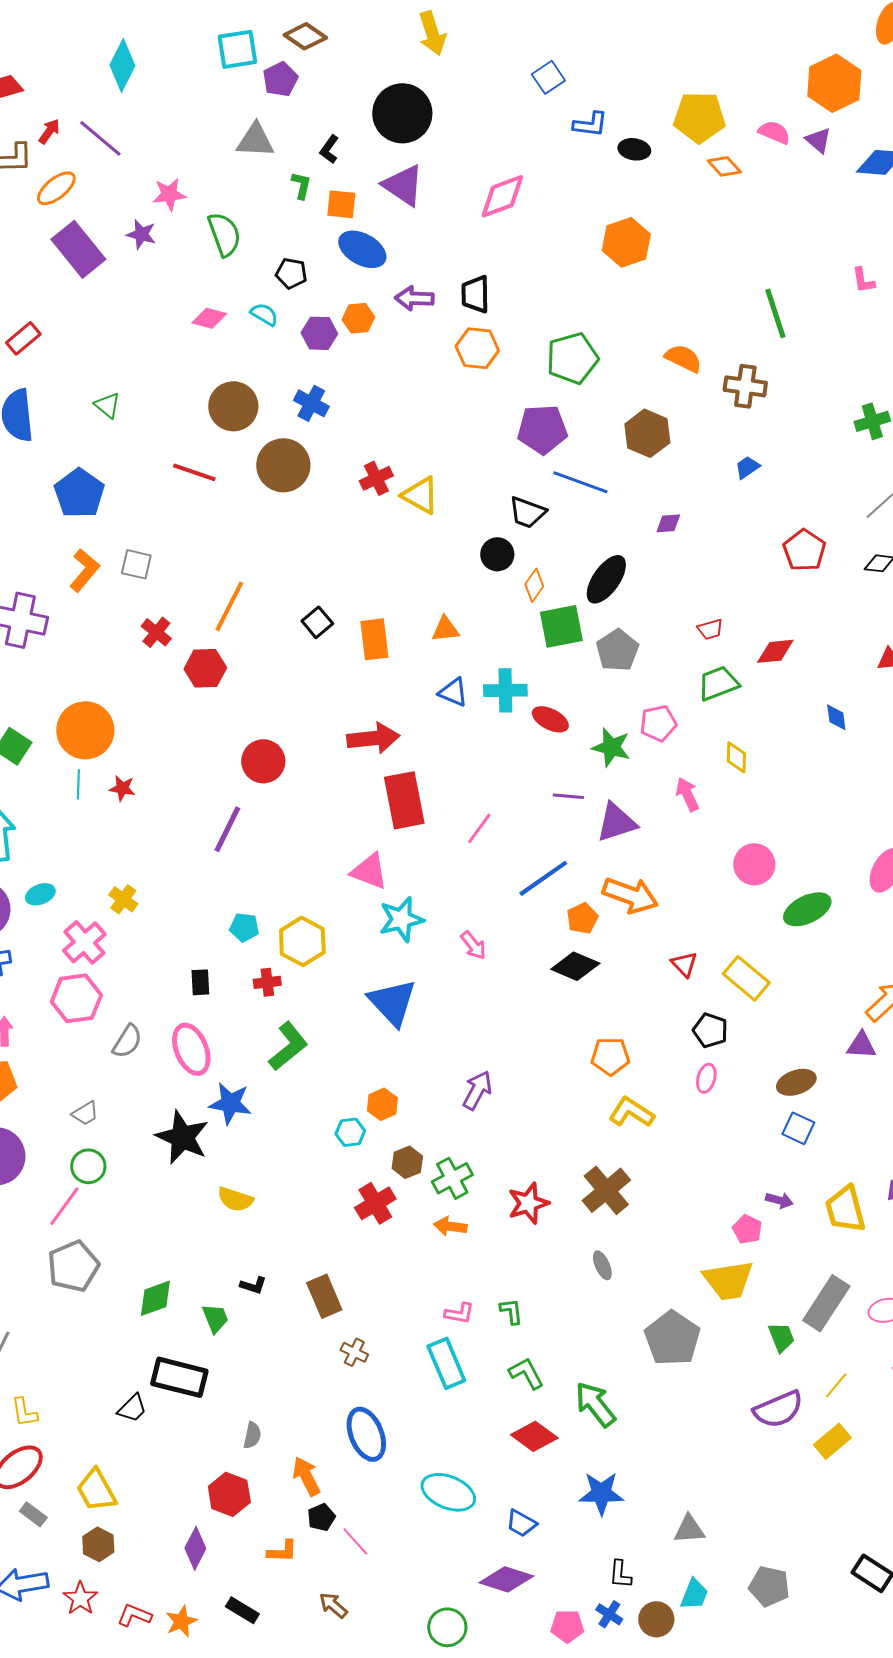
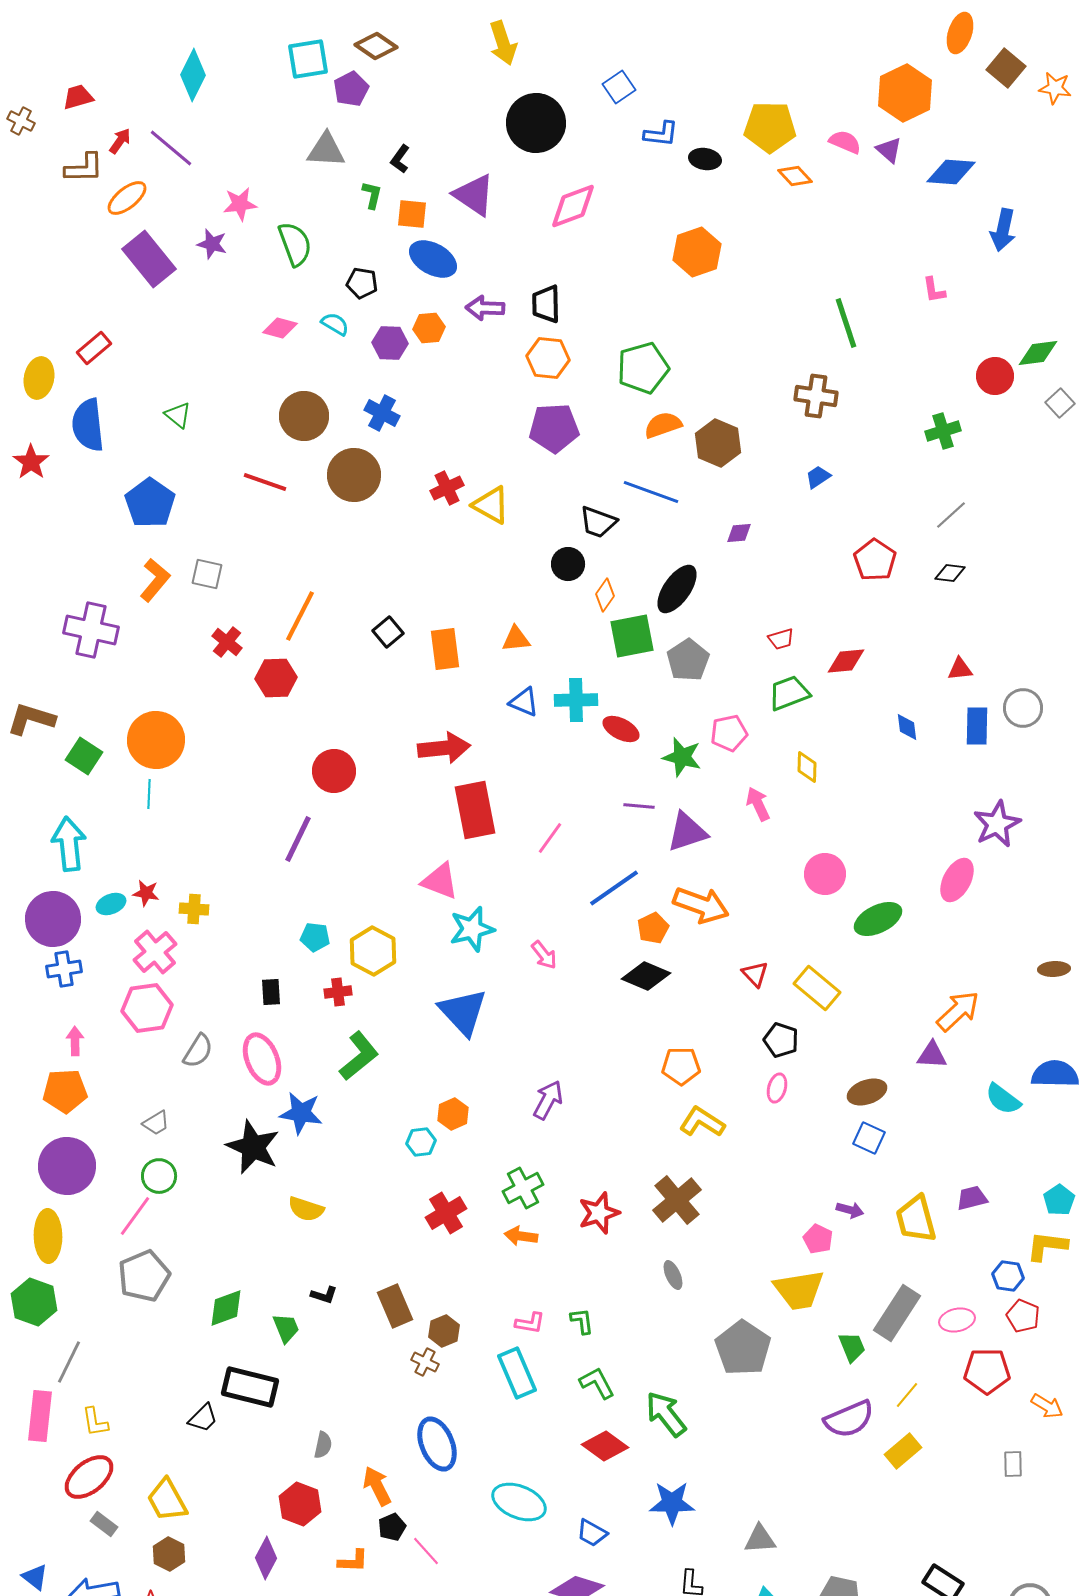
black circle: (402, 113) -> (536, 123), moved
orange semicircle: (683, 358) -> (663, 425), moved, turned -45
purple pentagon: (542, 429) -> (554, 428), moved
red star: (122, 788) -> (146, 893), moved
yellow cross: (123, 899) -> (194, 909), turned -32
brown hexagon: (407, 1162) -> (444, 1331), moved

